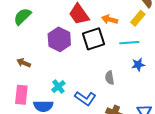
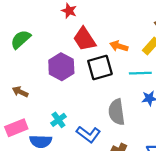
gray semicircle: (110, 78) -> (117, 112), size x1.6
pink rectangle: (21, 95) -> (16, 128), turned 60

